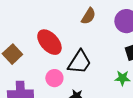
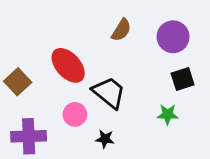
black trapezoid: (79, 62) -> (109, 93), turned -84

